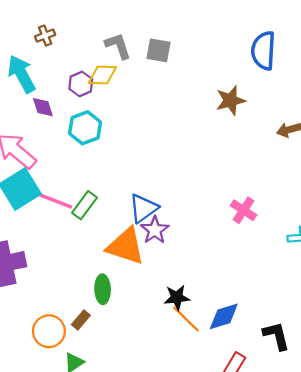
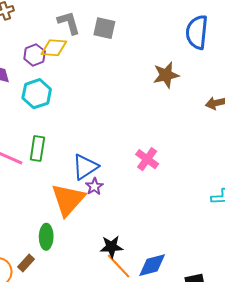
green rectangle: (84, 205) -> (37, 148), moved, turned -30
pink cross: (244, 210) -> (147, 159), moved
purple star: (155, 230) -> (94, 186), size x0.7
orange triangle: (126, 246) -> (68, 200), turned 51

